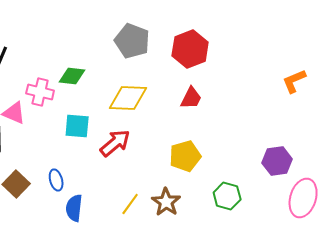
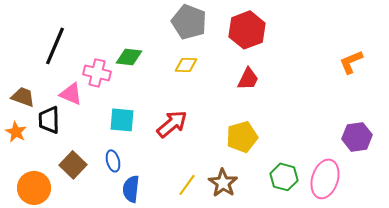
yellow diamond: (128, 98) -> (186, 65), moved, size x0.6
cyan square: (77, 126) -> (122, 120), moved
purple hexagon: (277, 161) -> (357, 137), moved
pink ellipse: (303, 198) -> (325, 179), moved

